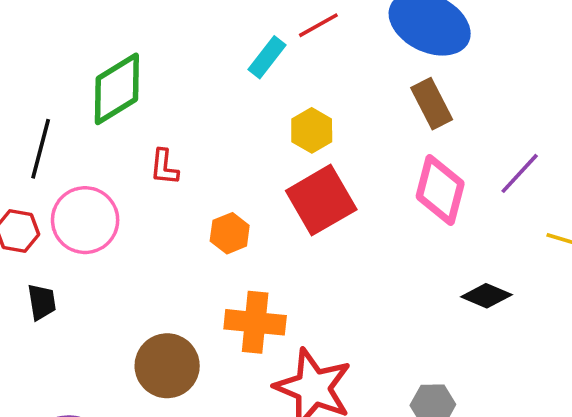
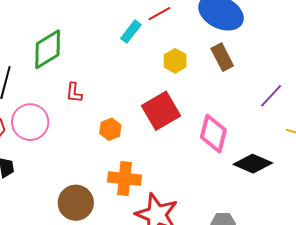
yellow hexagon: (312, 130) -> (175, 61), moved
pink diamond: (440, 190) -> (213, 134), moved
black diamond: (486, 296) -> (253, 164), size x1.4

